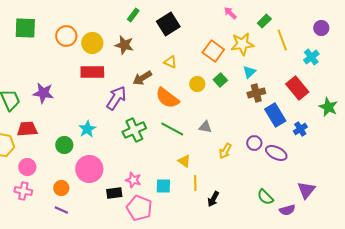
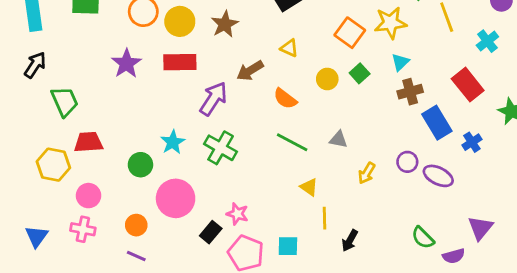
brown star: (124, 45) -> (225, 24), turned 30
purple star: (43, 93) -> (126, 64), moved, turned 30
orange semicircle: (167, 98) -> (285, 99), size x0.7
green cross: (134, 130) -> (221, 148), moved, turned -35
cyan square: (163, 186) -> (288, 246), moved
black rectangle: (114, 193) -> (211, 232), turned -42

